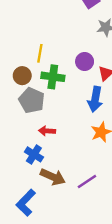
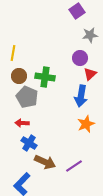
yellow line: (40, 53) -> (13, 53), moved
purple circle: (85, 62) -> (80, 58), moved
red arrow: (47, 131) -> (22, 123), moved

